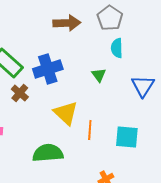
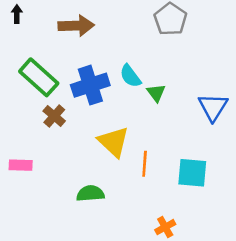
brown arrow: (67, 23) -> (76, 26), moved
cyan semicircle: (117, 48) -> (130, 76), moved, turned -36
green semicircle: (48, 153) -> (90, 193), size x0.7

